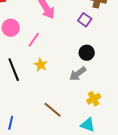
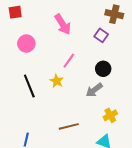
pink line: (34, 40) -> (69, 61), moved
brown line: (53, 110) -> (69, 126), turned -54

